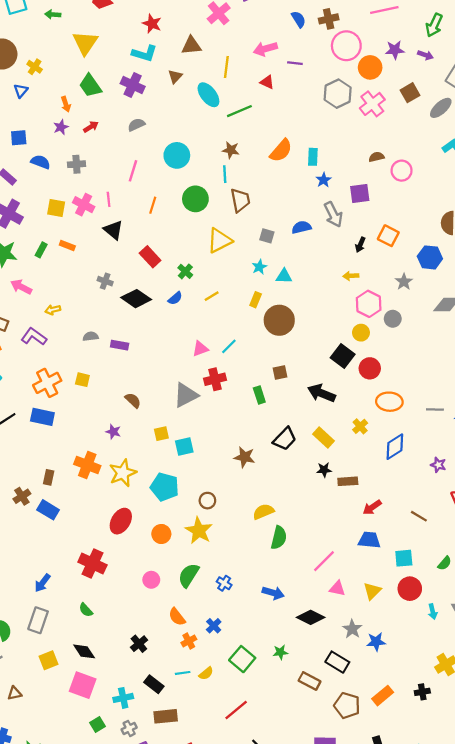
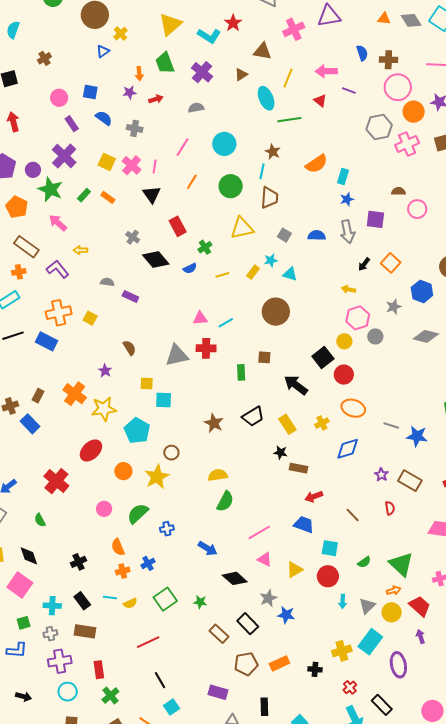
cyan L-shape: (144, 53) -> (209, 36), moved
yellow rectangle: (256, 300) -> (253, 272), moved
blue cross: (224, 583) -> (167, 529), turned 32
brown pentagon: (347, 705) -> (246, 664), turned 30

